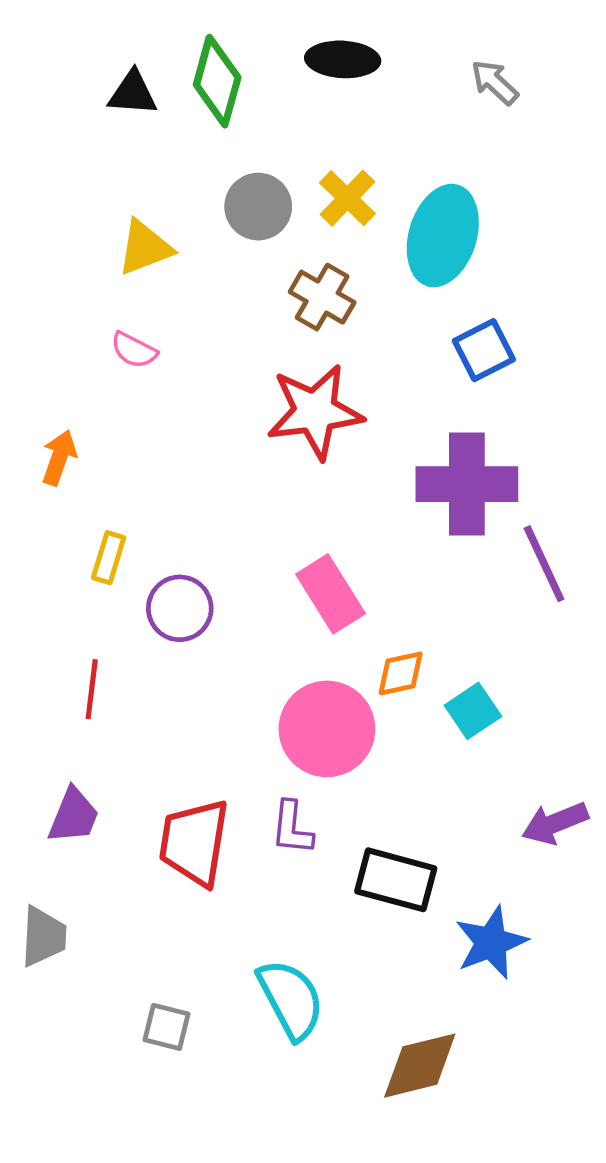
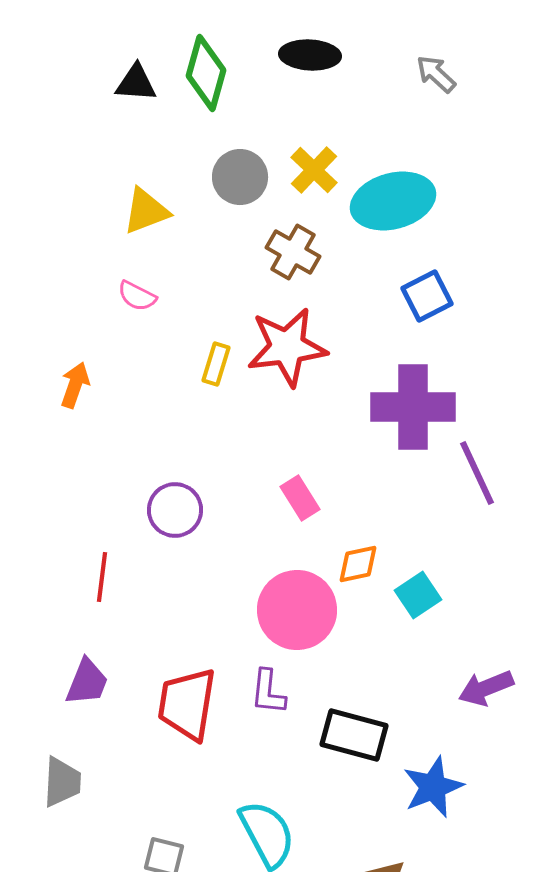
cyan ellipse: (443, 236) -> (393, 201), turned 58
yellow rectangle: (109, 558) -> (216, 364), moved
pink rectangle: (331, 594) -> (300, 498), size x0.7

